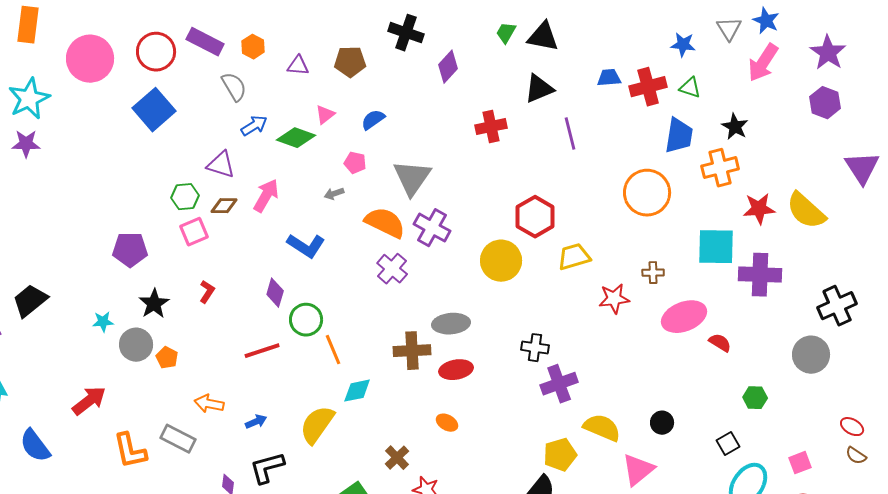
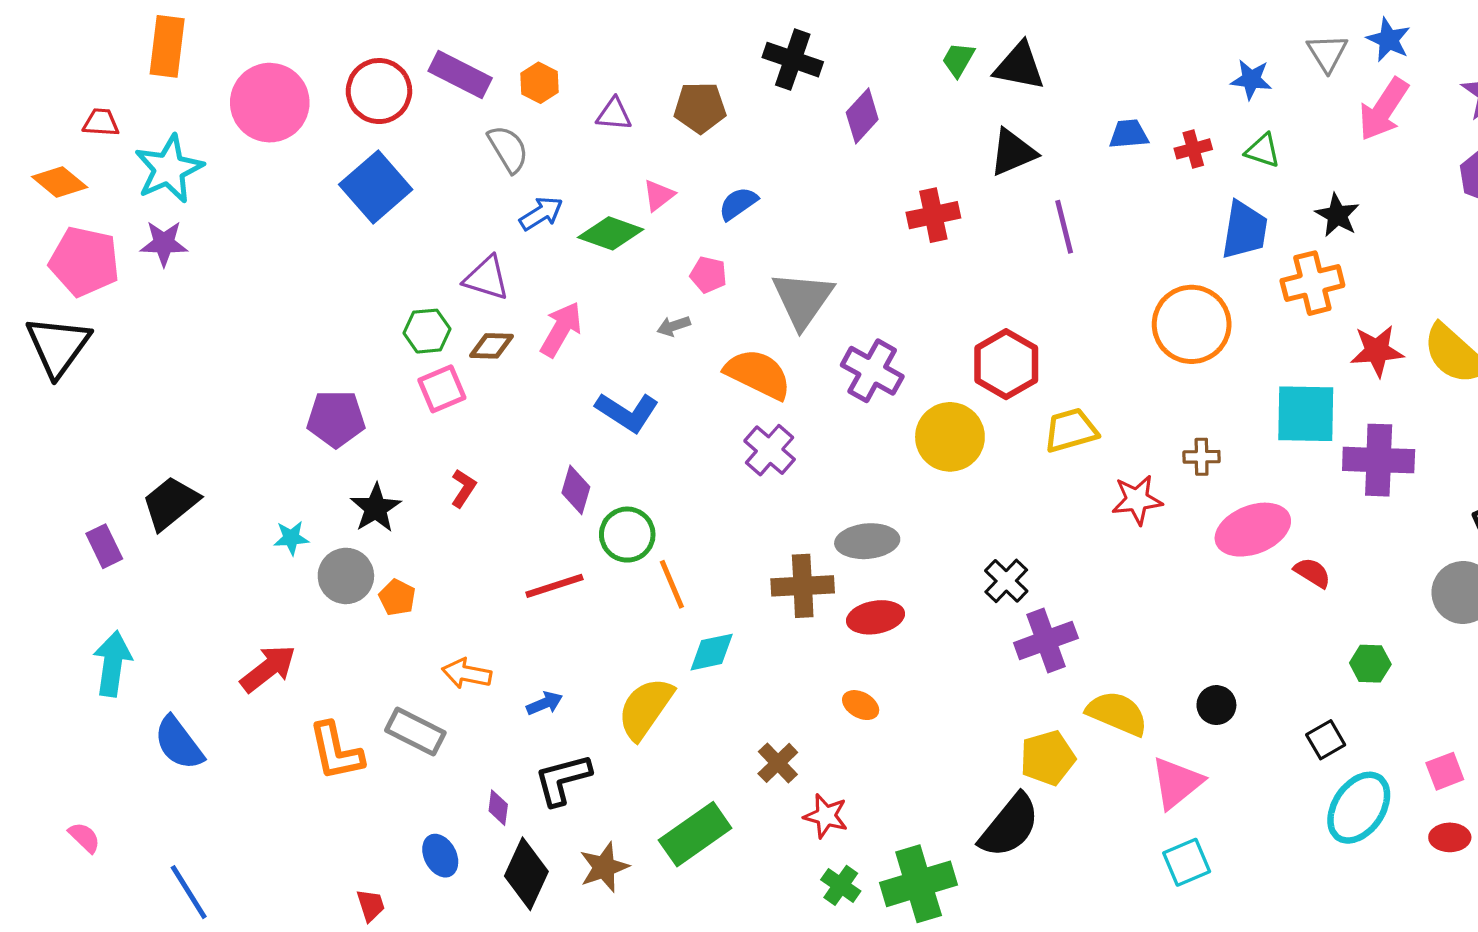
red cross: (648, 87) -> (1193, 149), size x0.6
purple cross: (432, 228) -> (872, 371), moved
black cross: (535, 348) -> (1006, 581), turned 36

